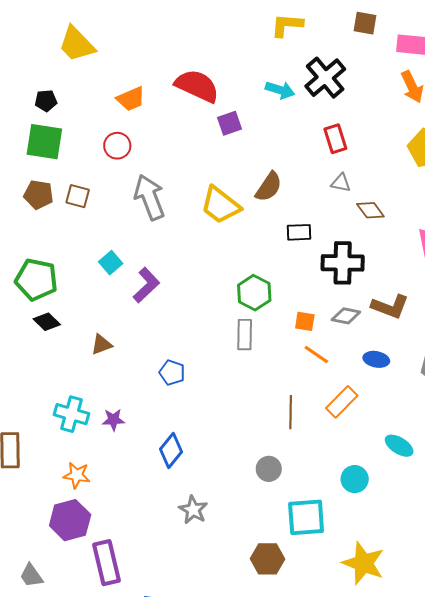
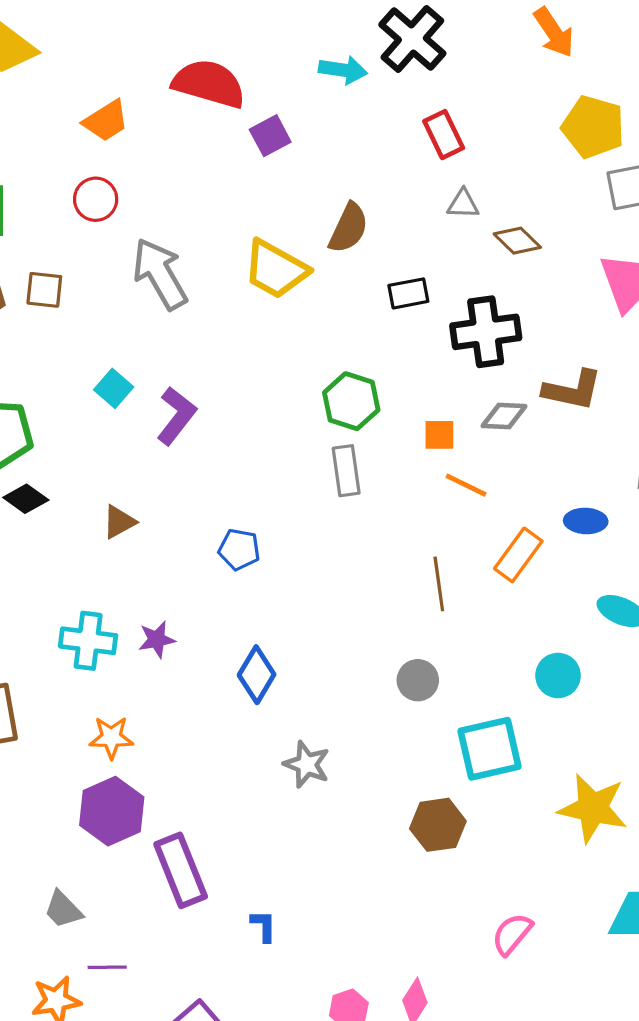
blue ellipse: (376, 359) -> (586, 521), moved

